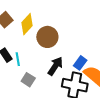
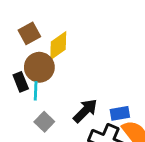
brown circle: (47, 37) -> (39, 67), moved
blue rectangle: (80, 63) -> (120, 113), turned 32

